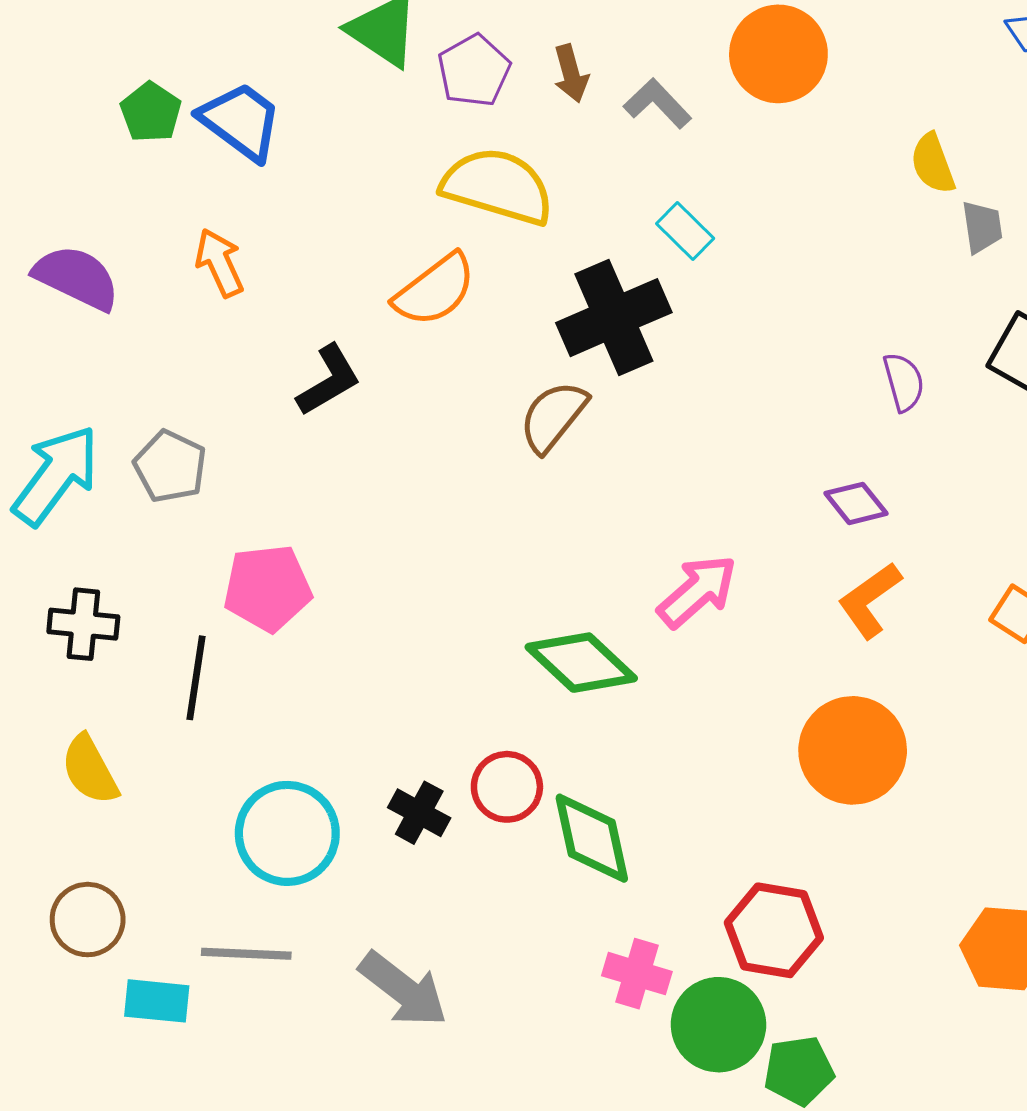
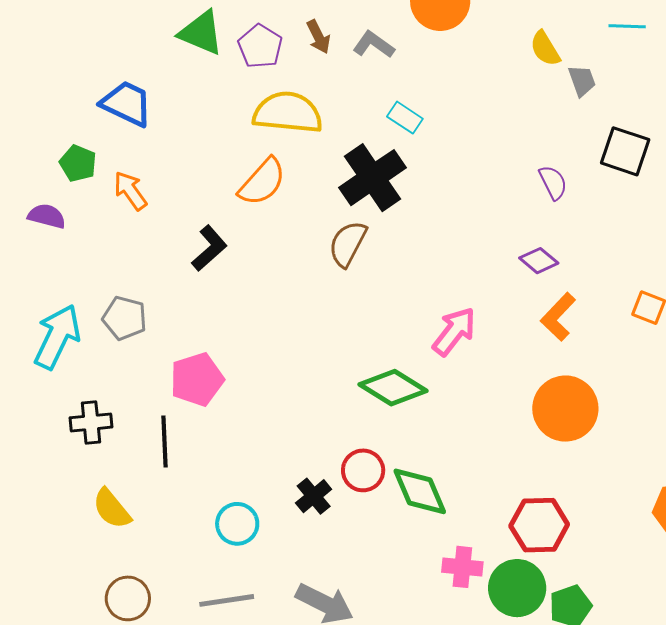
green pentagon: (151, 112) -> (78, 163), moved
purple semicircle: (77, 278) -> (47, 216), size x0.7
black cross: (419, 813) -> (314, 496), turned 33
cyan circle: (287, 833) -> (237, 524), size x0.7

